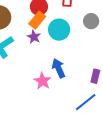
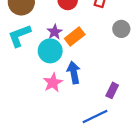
orange rectangle: (37, 20) -> (75, 36), moved
cyan circle: (59, 30) -> (50, 51), moved

